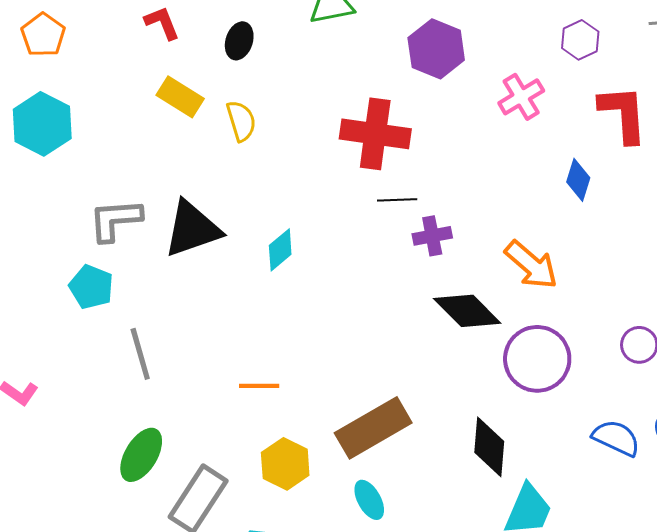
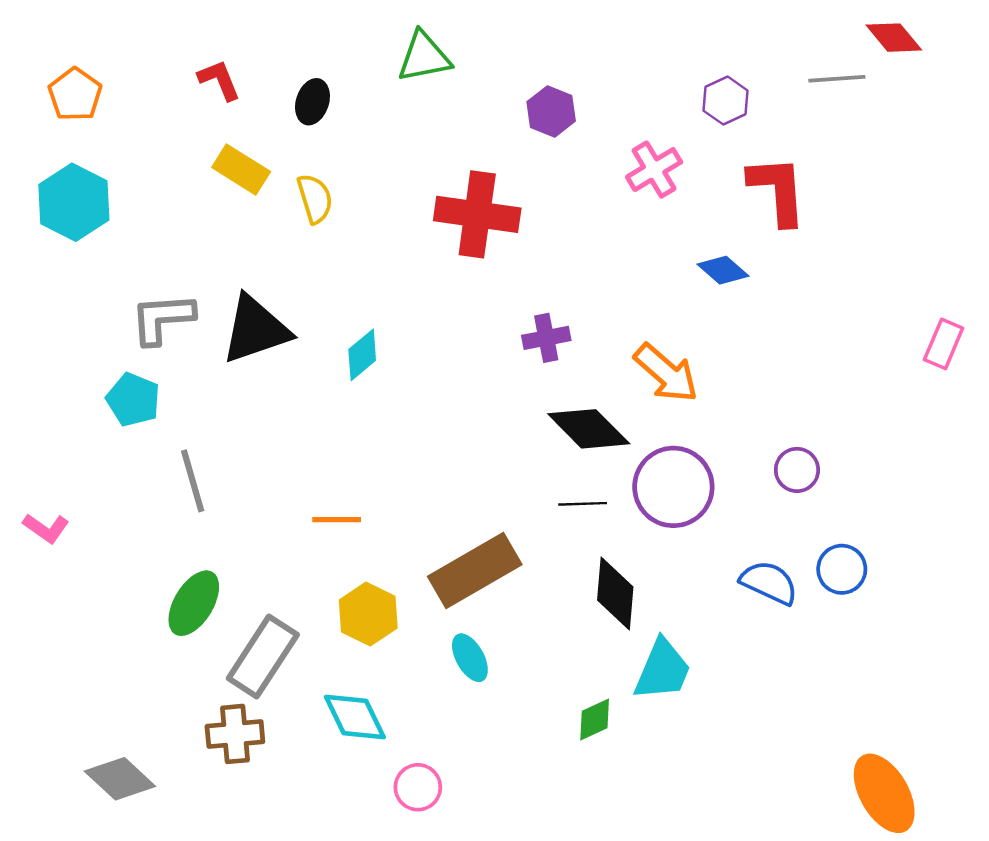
purple hexagon: (436, 49) -> (551, 111), size x0.7
blue diamond: (578, 180) -> (723, 270), turned -66
black line: (397, 200) -> (583, 504), moved

